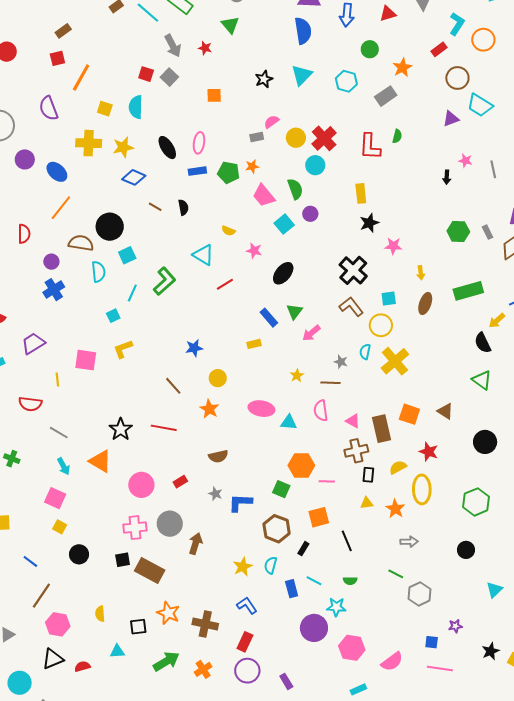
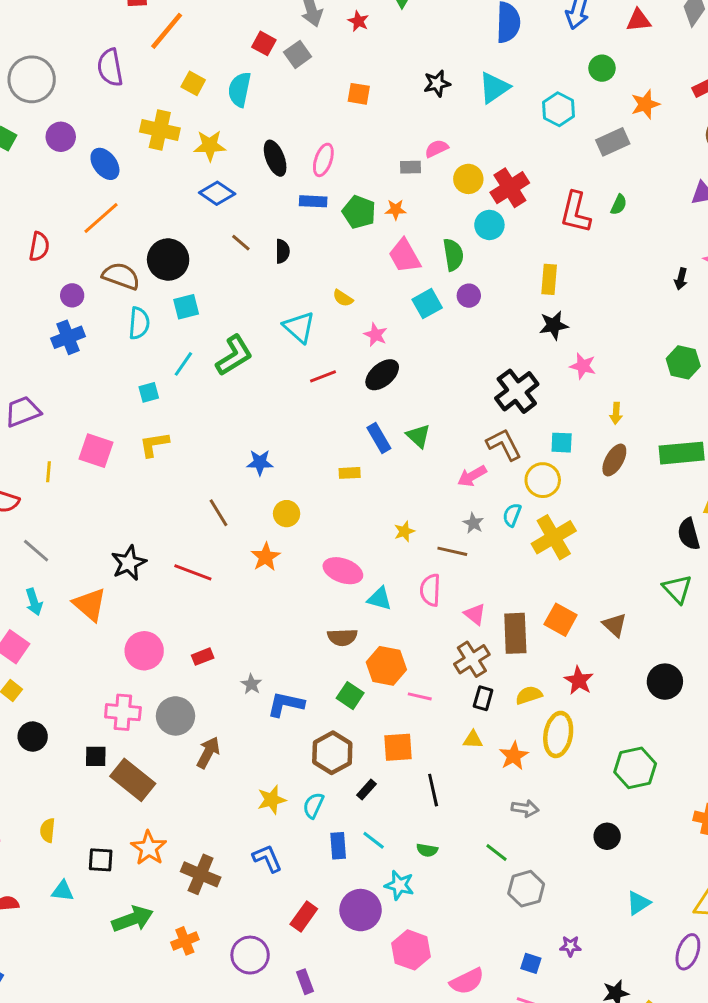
black ellipse: (283, 273) -> (382, 375), moved
green triangle: (294, 311) -> (418, 436), turned -36
pink arrow: (311, 333) -> (472, 476), moved
brown cross: (356, 451) -> (472, 659), turned -30
brown semicircle: (218, 456) -> (342, 637), moved
red rectangle: (245, 642) -> (304, 917), moved

